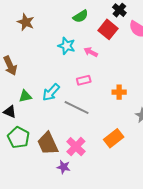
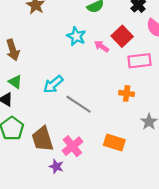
red square: (108, 29) -> (122, 36), moved
pink rectangle: (84, 80) -> (139, 61), moved, size x1.5
green triangle: (25, 96) -> (15, 82), moved, turned 40
orange rectangle: (114, 138) -> (114, 142), turned 48

